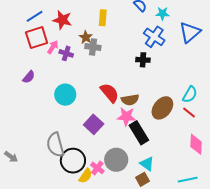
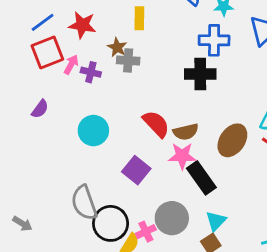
blue cross: (154, 37) -> (214, 40), turned -30
black cross: (143, 60) -> (200, 74), size x1.5
cyan triangle: (147, 164) -> (216, 221), turned 42
pink cross: (97, 168) -> (146, 232), turned 32

